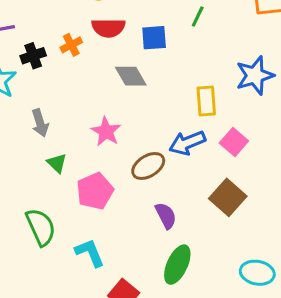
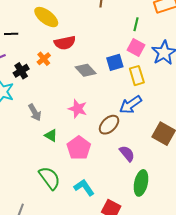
green line: (198, 16) -> (136, 24), moved
blue square: (154, 38) -> (115, 62), moved
pink square: (234, 142) -> (136, 47), moved

